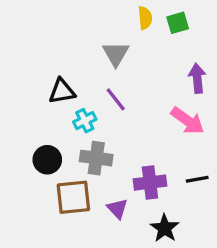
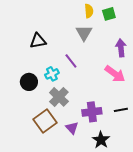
gray triangle: (116, 54) -> (84, 33), moved
black triangle: (62, 91) -> (38, 41), moved
gray cross: (96, 158) -> (59, 97), turned 36
black circle: (47, 160) -> (29, 82), moved
brown square: (73, 197) -> (45, 121), turned -30

